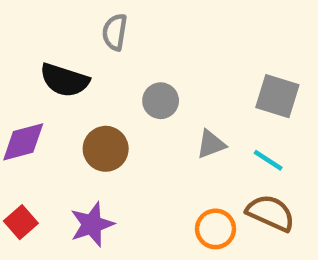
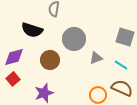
gray circle: (161, 101) -> (74, 39), size x1.5
red square: (21, 222) -> (13, 79), moved

